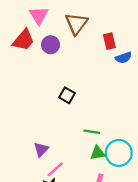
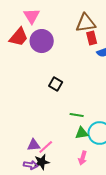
brown triangle: (76, 24) -> (86, 23), moved, turned 45
purple circle: (51, 45) -> (42, 41), size x1.5
purple triangle: (41, 149) -> (34, 145), moved, turned 40

